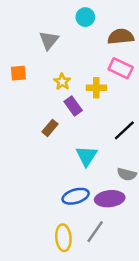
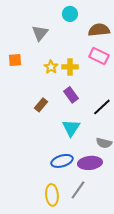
yellow cross: (96, 88) -> (70, 67), moved
purple rectangle: (73, 106) -> (71, 95), moved

